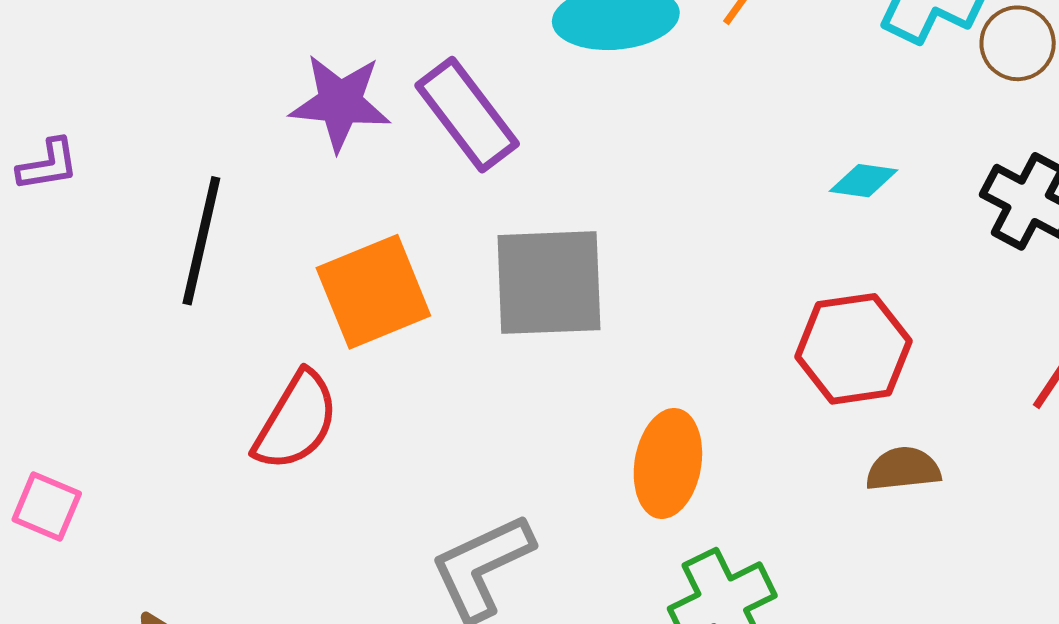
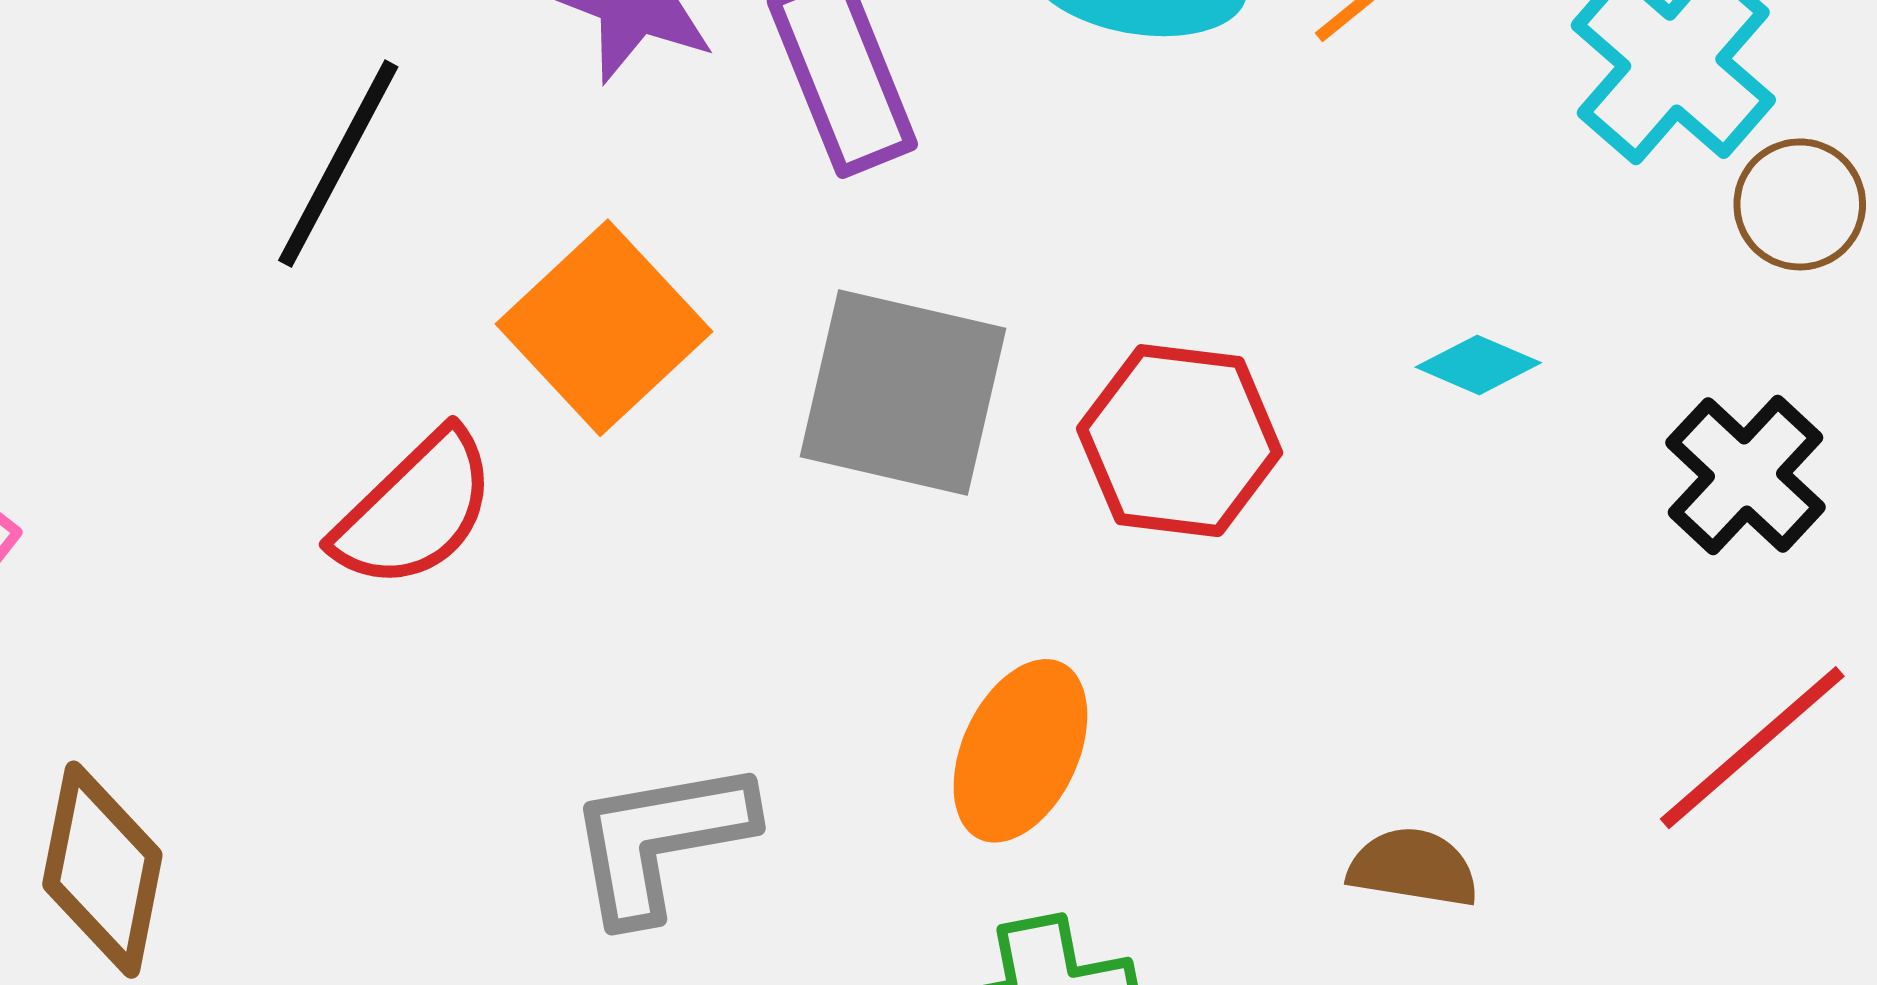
orange square: (373, 292) -> (604, 328), turned -36
red hexagon: (853, 349) -> (1180, 441), moved

